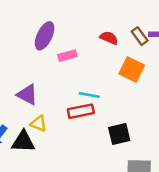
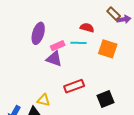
brown rectangle: (140, 36) -> (114, 14), moved
purple triangle: (27, 95) -> (54, 59), moved
cyan line: (89, 95) -> (79, 43), moved

